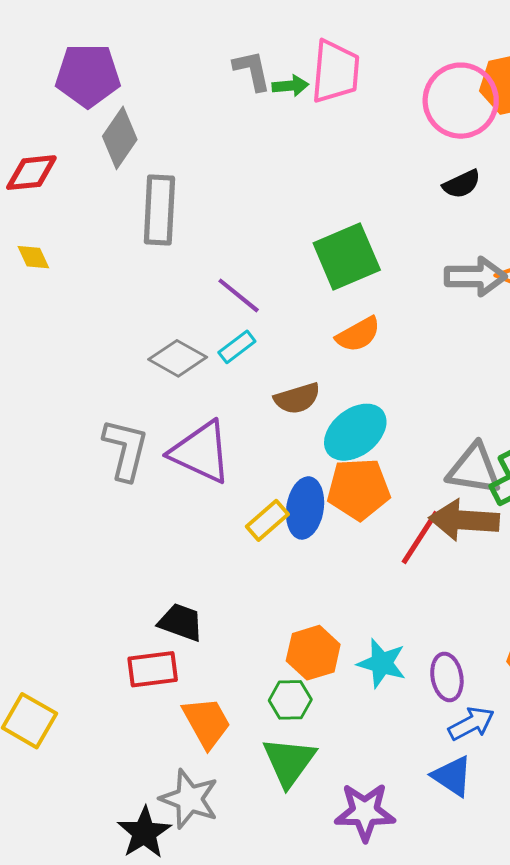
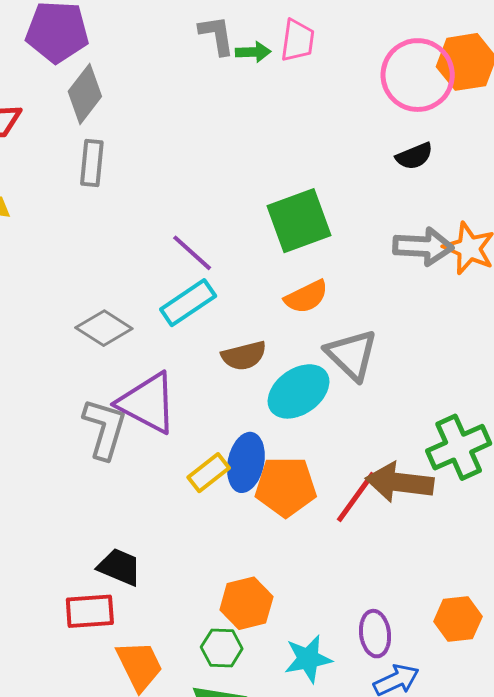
pink trapezoid: (335, 72) -> (298, 40), size x0.7
gray rectangle: (159, 210) -> (92, 163), moved, size x0.7
cyan rectangle: (237, 347) -> (188, 303), size x1.5
gray diamond: (178, 358) -> (104, 328), moved
gray L-shape: (126, 449) -> (105, 429), moved
gray triangle: (474, 469) -> (352, 355), moved, turned 32
orange pentagon: (359, 489) -> (286, 487), moved
cyan star: (382, 663) -> (308, 659), moved, turned -30

